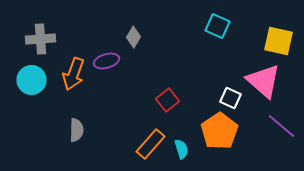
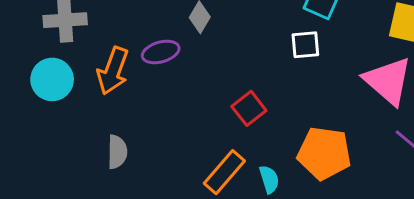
white square: (230, 98) -> (305, 45), moved, turned -30
orange pentagon: (220, 131) -> (324, 153), turned -30

